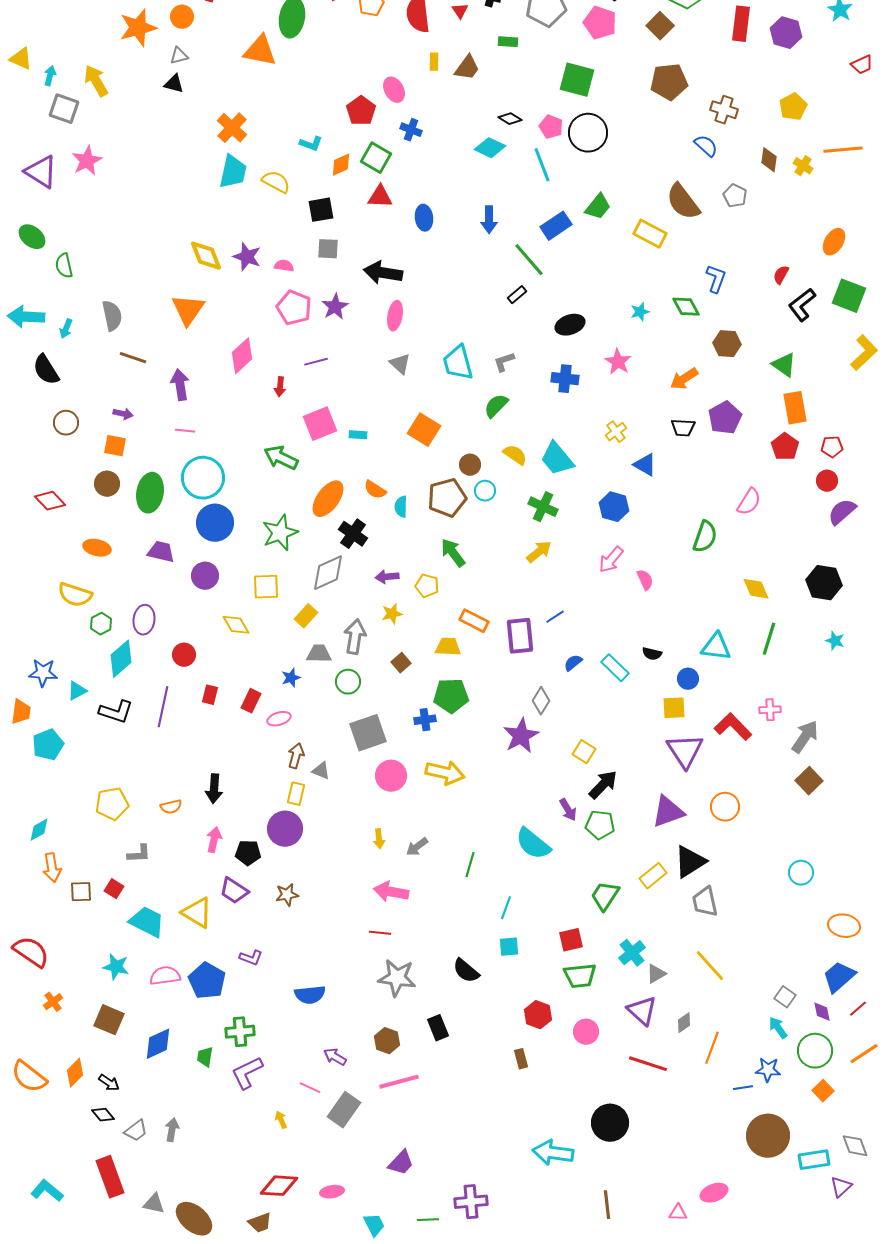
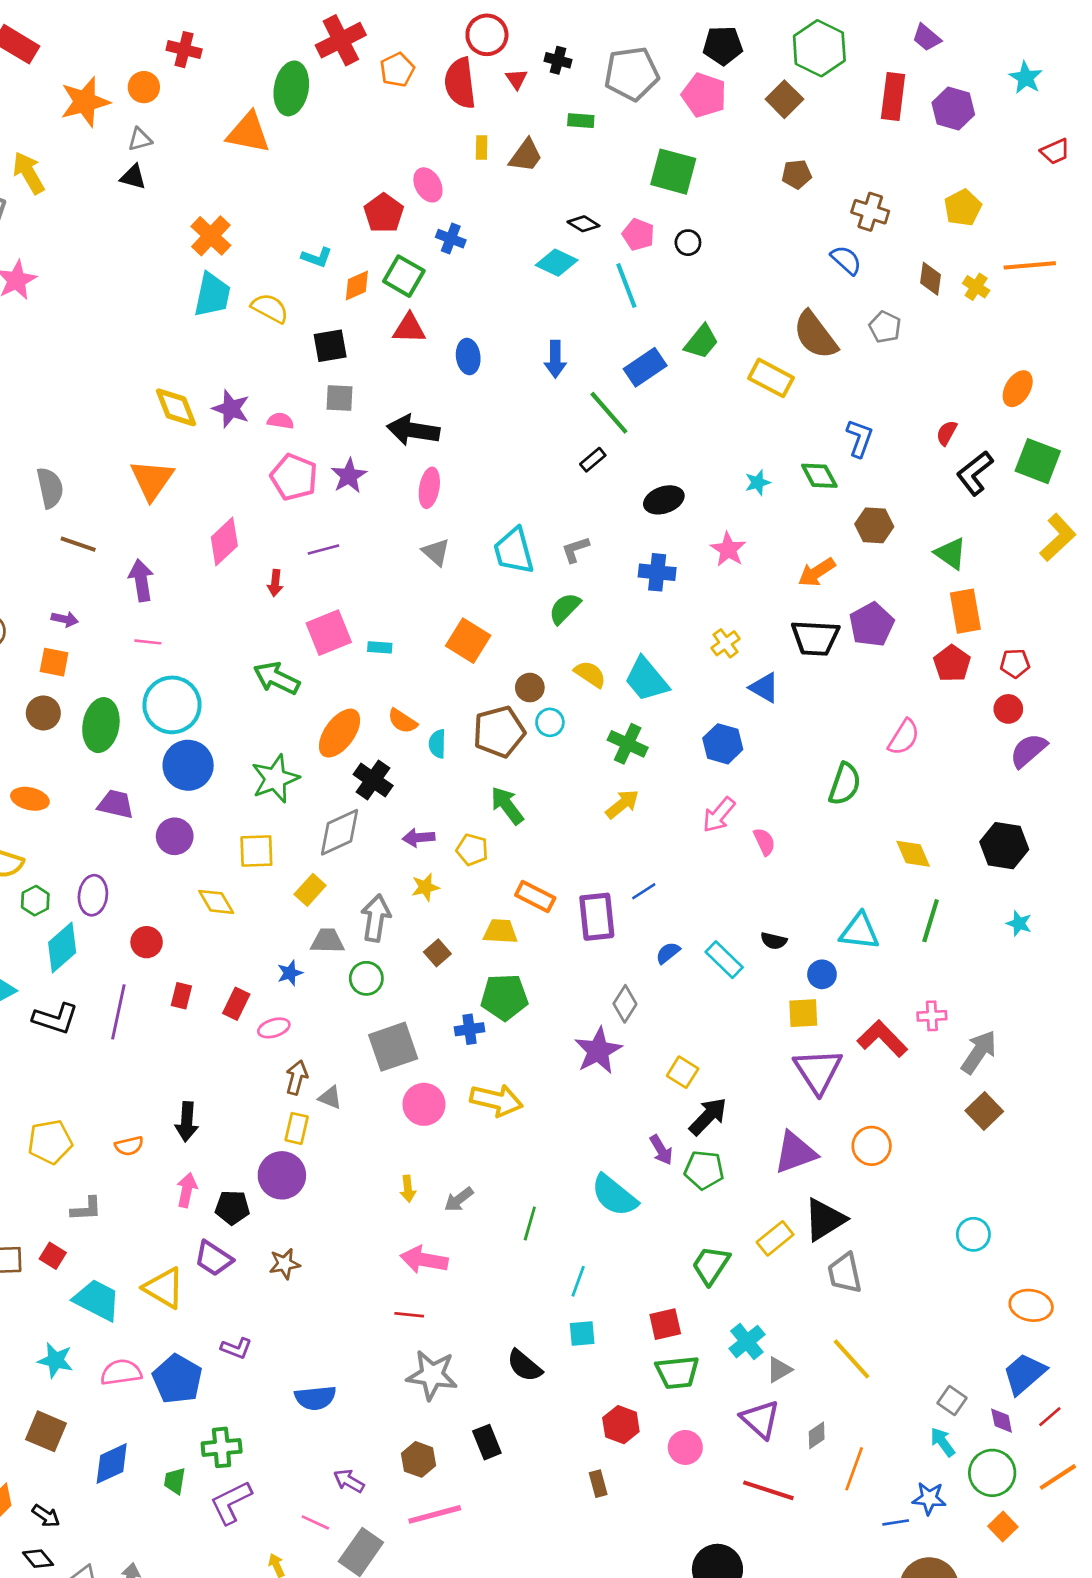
brown pentagon: (669, 82) -> (797, 174), size x0.6
black circle: (588, 133) -> (688, 243), size x0.5
black trapezoid: (683, 428) -> (815, 638), size x1.5

